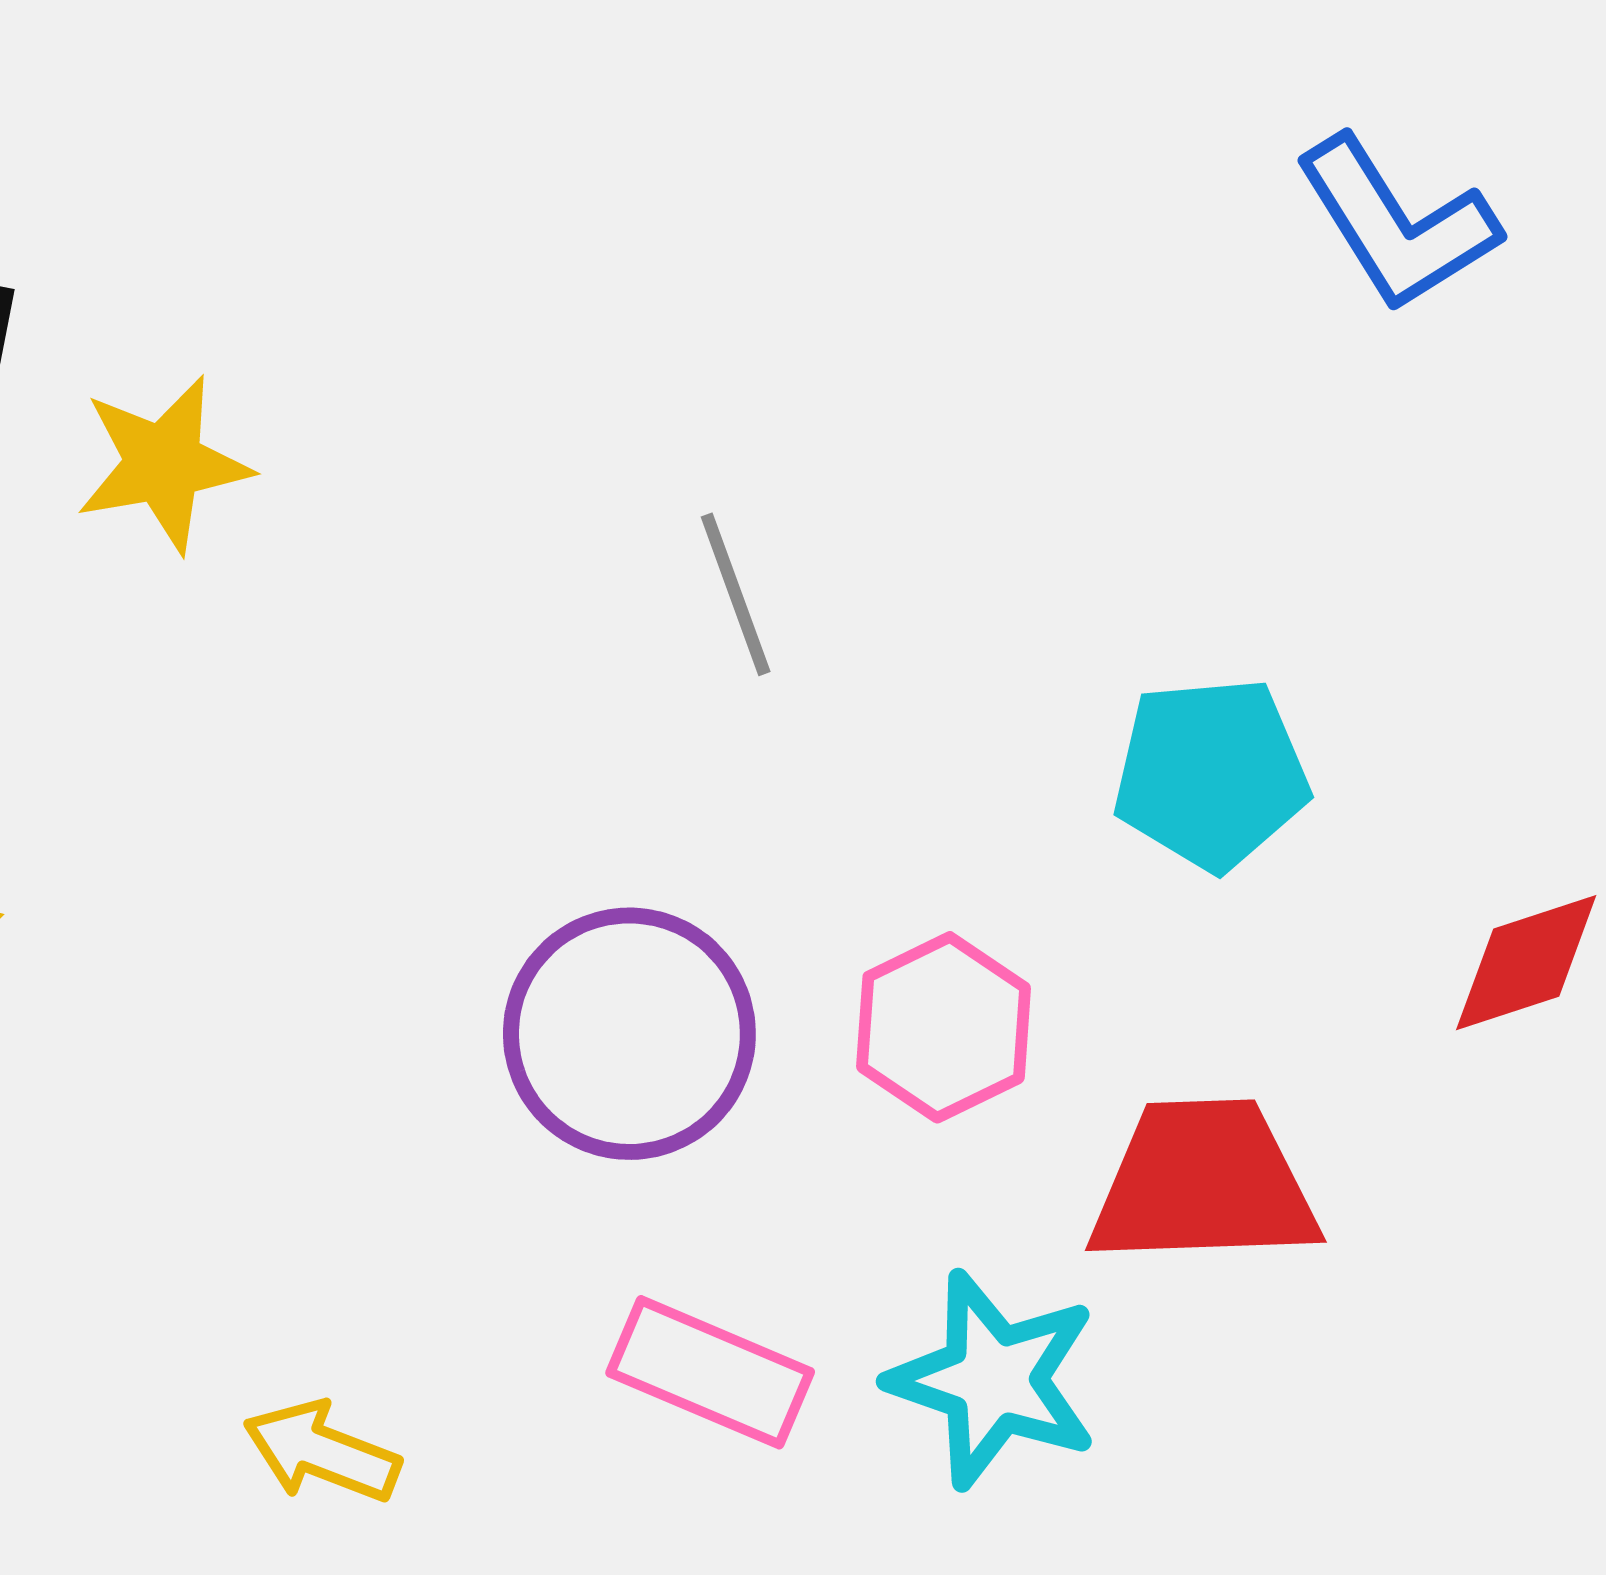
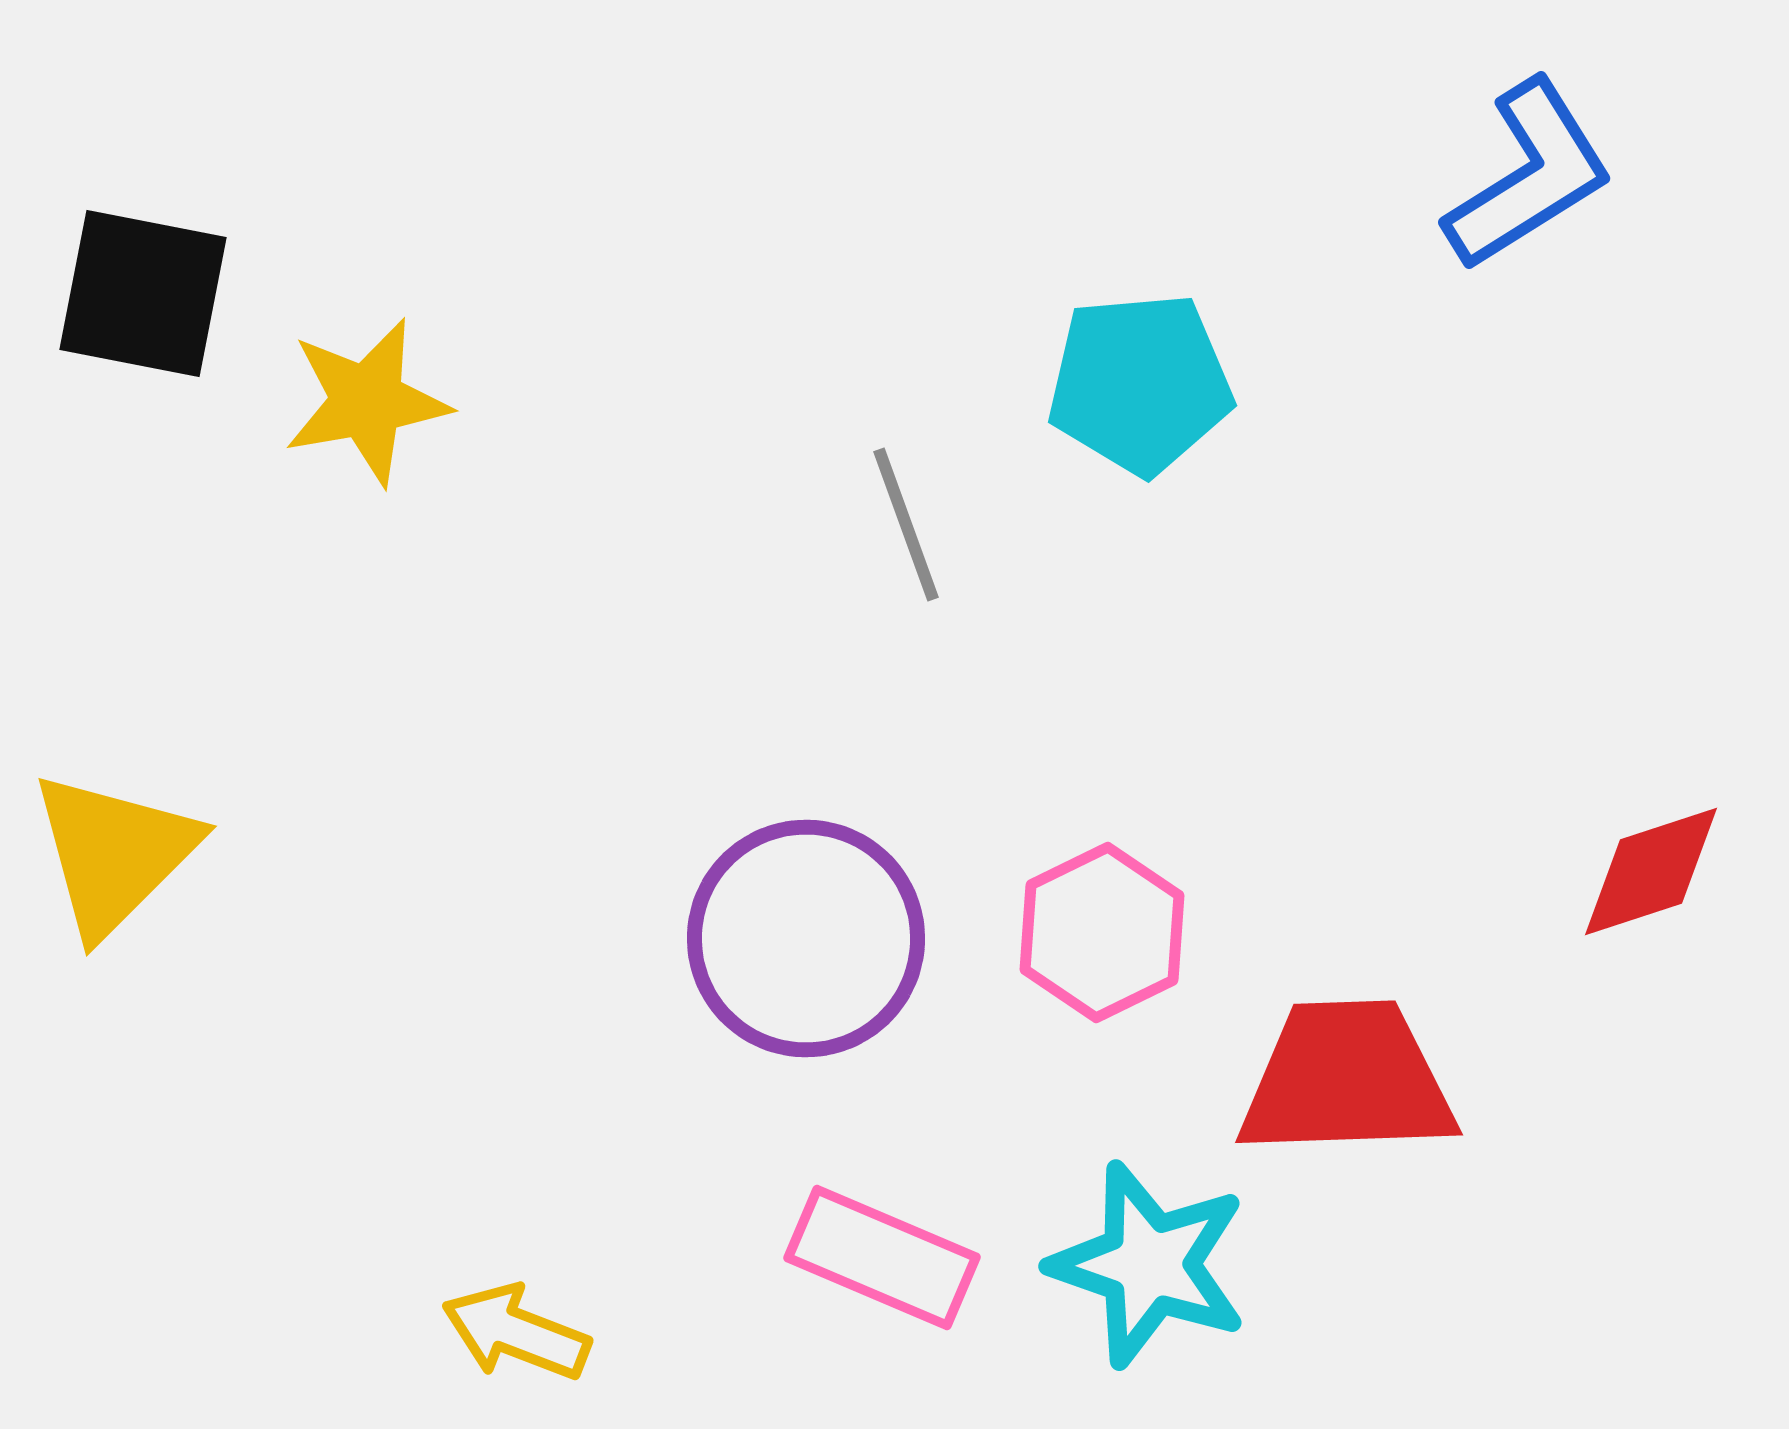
blue L-shape: (1397, 224) -> (1529, 176), turned -90
cyan pentagon: (1211, 774) -> (1140, 384), moved

